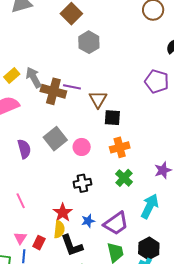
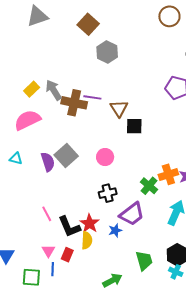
gray square: (55, 139) -> (66, 156), moved
orange cross: (120, 147) -> (168, 174), moved
purple trapezoid: (116, 223) -> (132, 214), moved
black L-shape: (72, 246) -> (69, 227), moved

